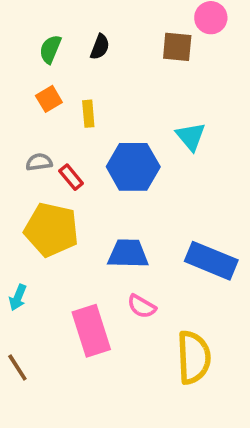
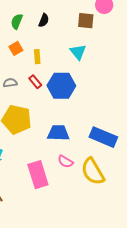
cyan triangle: (191, 136) -> (78, 52), moved
red rectangle: (71, 177) -> (35, 82), moved
yellow semicircle: (194, 357) -> (93, 171), moved, turned 152

